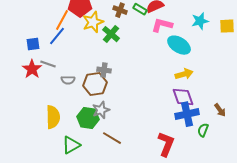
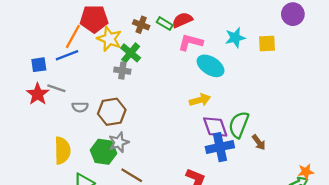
yellow star: (93, 22) -> (109, 39), turned -30
blue line: (57, 36) -> (67, 55), turned 30
gray cross: (104, 70) -> (122, 71), moved
yellow arrow: (184, 74) -> (200, 100), moved
green semicircle: (203, 130) -> (239, 125), moved, size x1.6

